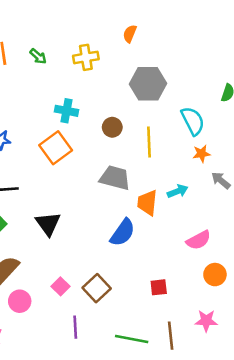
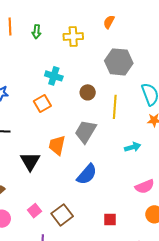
green arrow: (38, 56) -> (36, 32), turned 48
orange square: (56, 148) -> (42, 103), size x0.7
gray trapezoid: (115, 178) -> (85, 132), turned -80
orange trapezoid: (147, 203) -> (57, 145), moved

